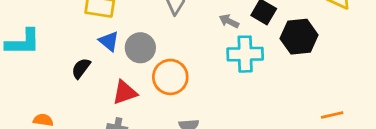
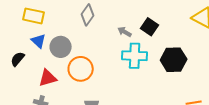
black hexagon: (299, 37) -> (174, 60), moved

